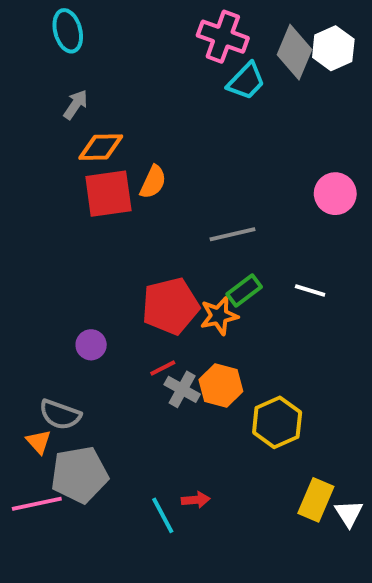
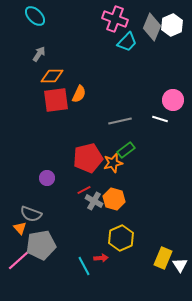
cyan ellipse: (68, 31) -> (35, 16), turned -30
white line: (310, 291) -> (160, 119), moved
yellow hexagon: (277, 422) -> (121, 238), moved
pink line: (37, 504) -> (19, 260), turned -30

